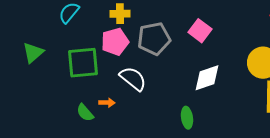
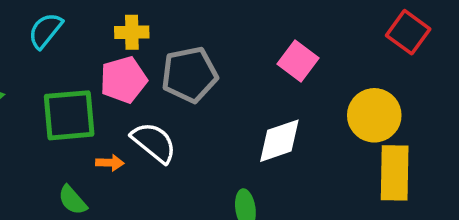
pink square: (200, 31) -> (298, 61), moved
orange arrow: (107, 103) -> (110, 163), moved

